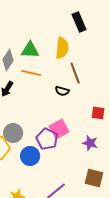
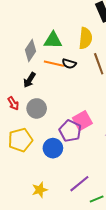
black semicircle: (62, 91) -> (69, 64), moved
gray circle: (13, 133) -> (37, 108), moved

